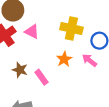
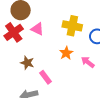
pink arrow: (90, 60) -> (88, 62), moved
pink rectangle: (41, 77) -> (45, 77), moved

